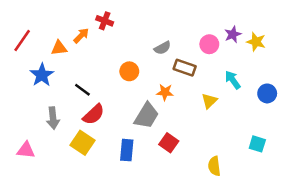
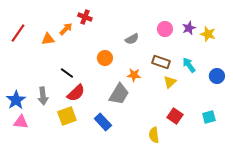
pink circle: (209, 44) -> (165, 29), moved
brown rectangle: (185, 68) -> (161, 62), moved
blue star: (42, 75) -> (16, 100), moved
yellow square: (82, 143) -> (67, 116), turned 36
red square: (169, 143) -> (175, 116), moved
cyan square: (257, 144) -> (209, 117), turned -32
blue rectangle: (127, 150) -> (103, 122), turned -48
yellow semicircle: (214, 166) -> (154, 135), moved

